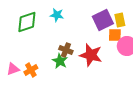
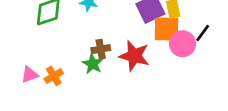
orange square: (115, 35) -> (166, 29), size x1.5
brown cross: (66, 50) -> (101, 49), turned -32

